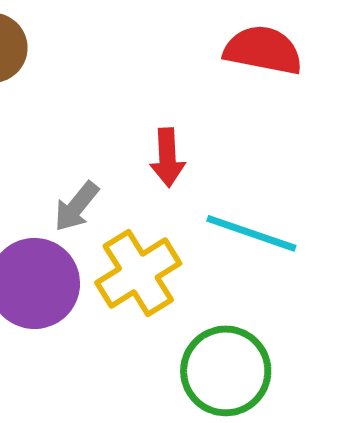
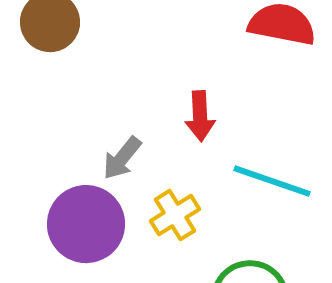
yellow cross: (138, 273) -> (175, 215), size x0.7

